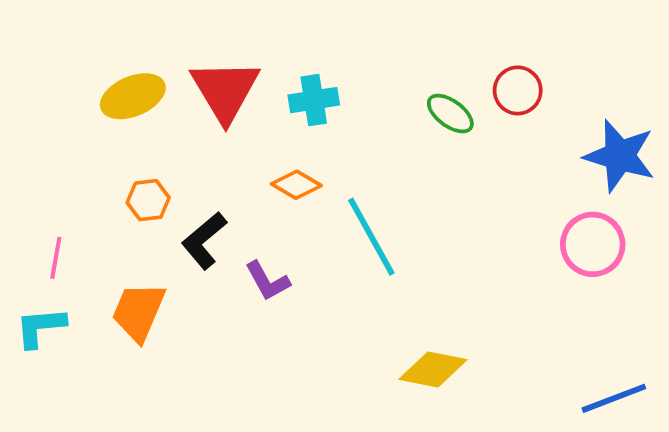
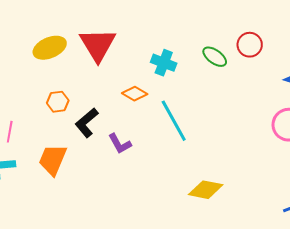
cyan cross: (314, 100) -> (164, 63), moved, turned 30

